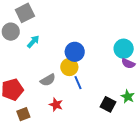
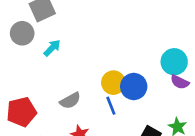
blue circle: (75, 52) -> (134, 87), moved
yellow circle: (69, 67) -> (113, 83), moved

